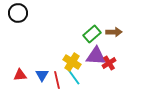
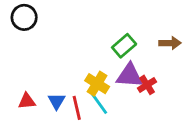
brown arrow: (114, 32) -> (170, 43), moved

